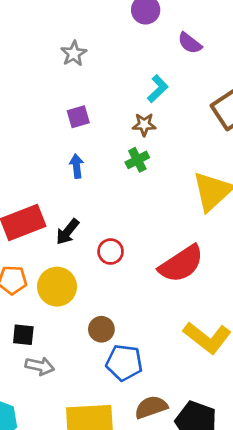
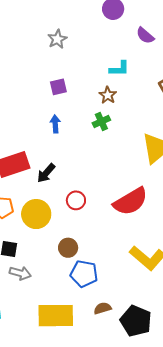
cyan L-shape: (158, 89) -> (119, 69), turned 40
brown star: (144, 125) -> (108, 95), turned 30
red circle: (111, 252) -> (76, 200), moved
brown semicircle: (151, 407) -> (103, 308), size x0.7

